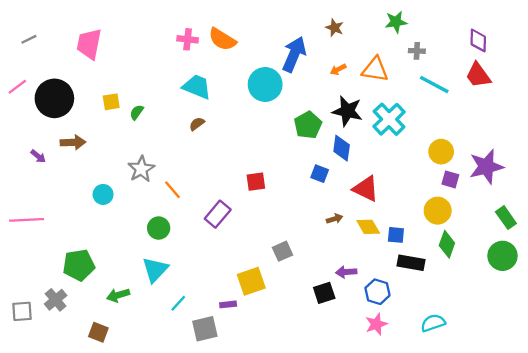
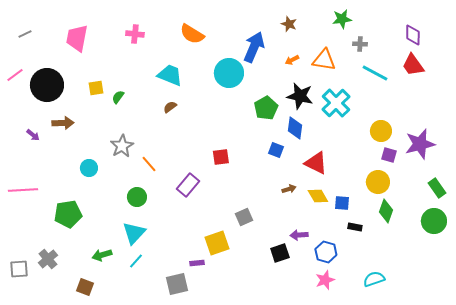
pink cross: (188, 39) -> (135, 34), moved
black rectangle: (411, 263) -> (355, 227), size x0.6
green pentagon: (79, 265) -> (68, 214), moved
cyan line: (178, 303) -> (136, 261), moved

